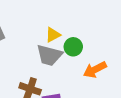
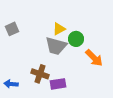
orange arrow: (95, 70) -> (94, 58), turned -108

